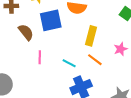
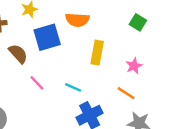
pink line: (40, 57) -> (37, 83), turned -40
orange line: (95, 60) -> (126, 93), moved

